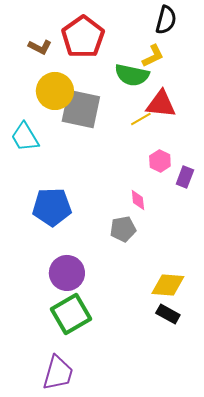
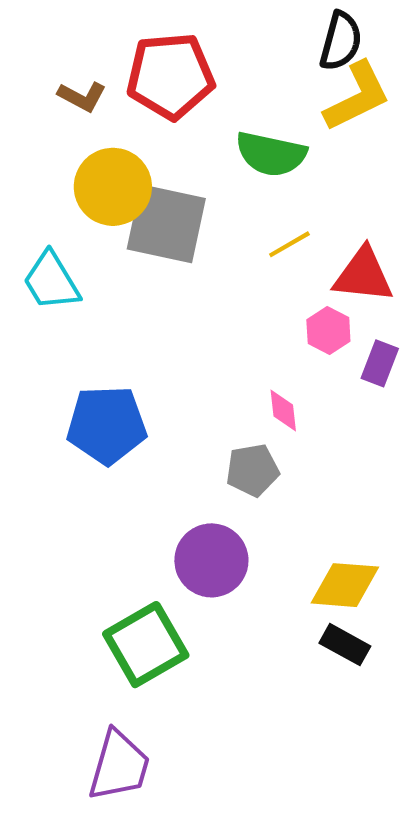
red pentagon: (83, 37) -> (170, 76), turned 30
yellow L-shape: (153, 56) -> (357, 96), moved, size x1.5
red triangle: (161, 104) -> (363, 275), moved
purple circle: (67, 273) -> (211, 560), moved

